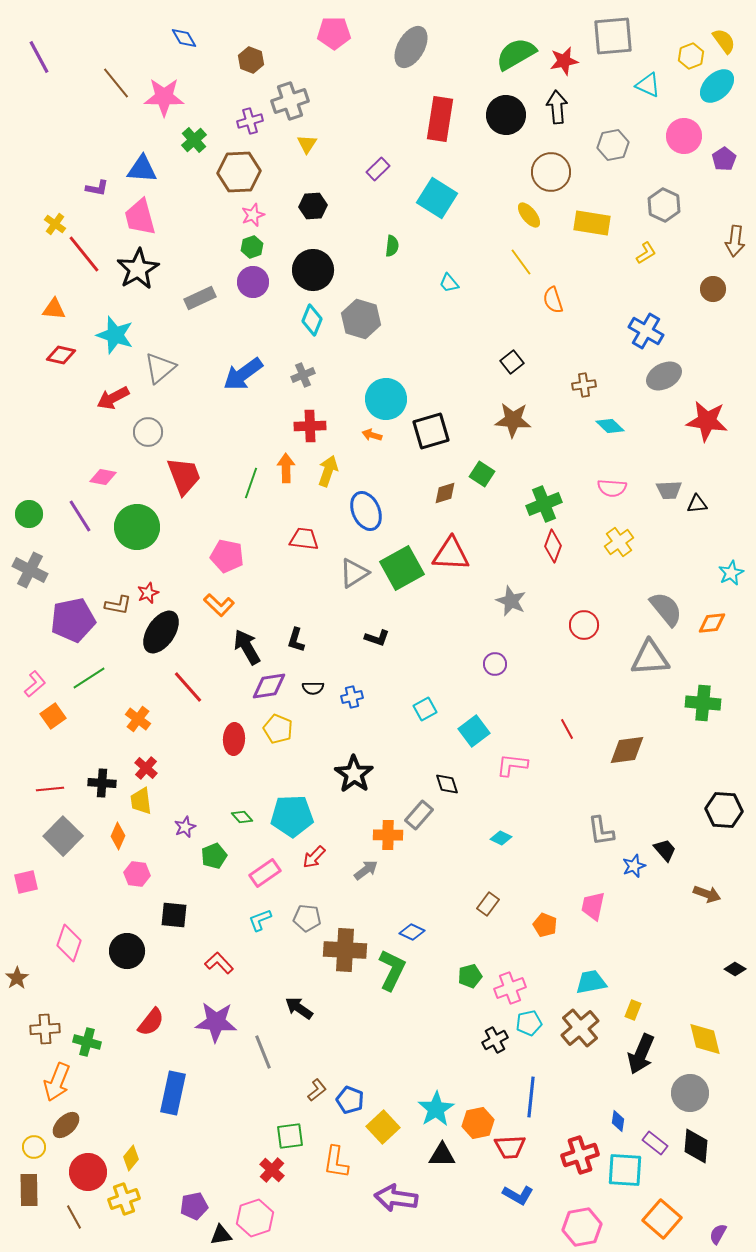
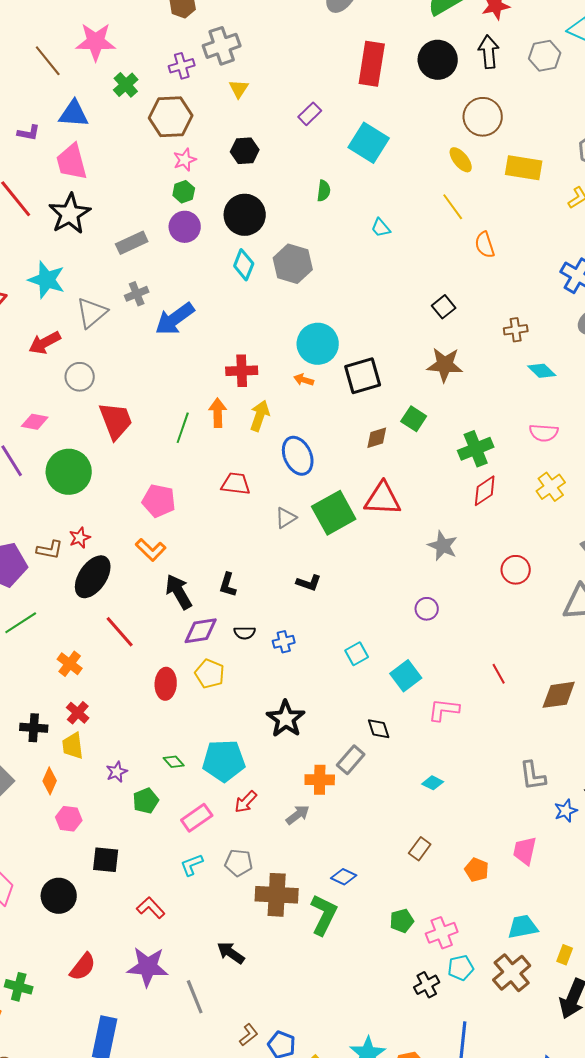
brown line: (116, 83) -> (48, 61), moved
gray hexagon: (613, 145) -> (545, 56), moved
gray cross: (303, 375) -> (137, 294), moved
red diamond: (553, 546) -> (485, 491), turned 36
gray triangle: (354, 573) -> (286, 518), size x0.7

